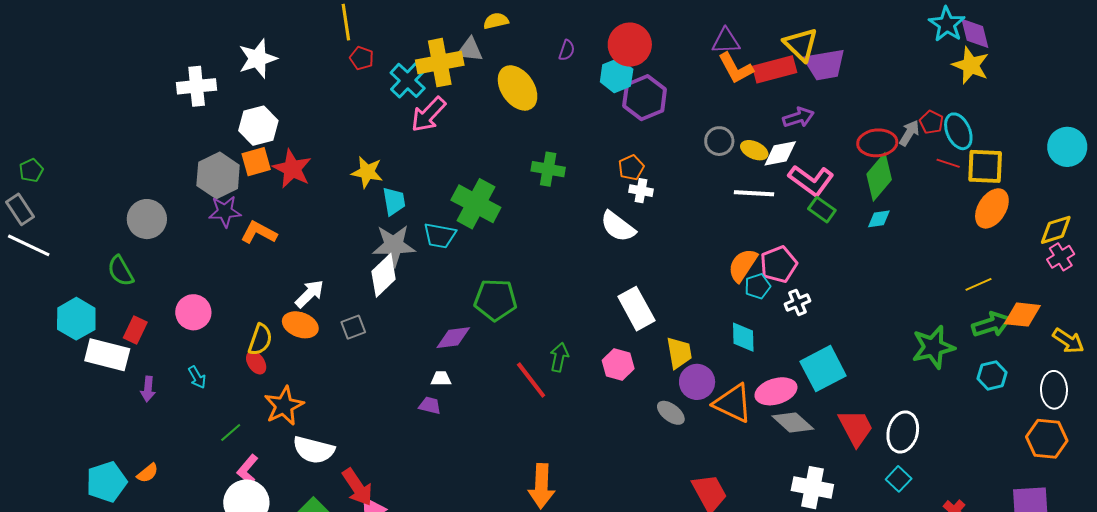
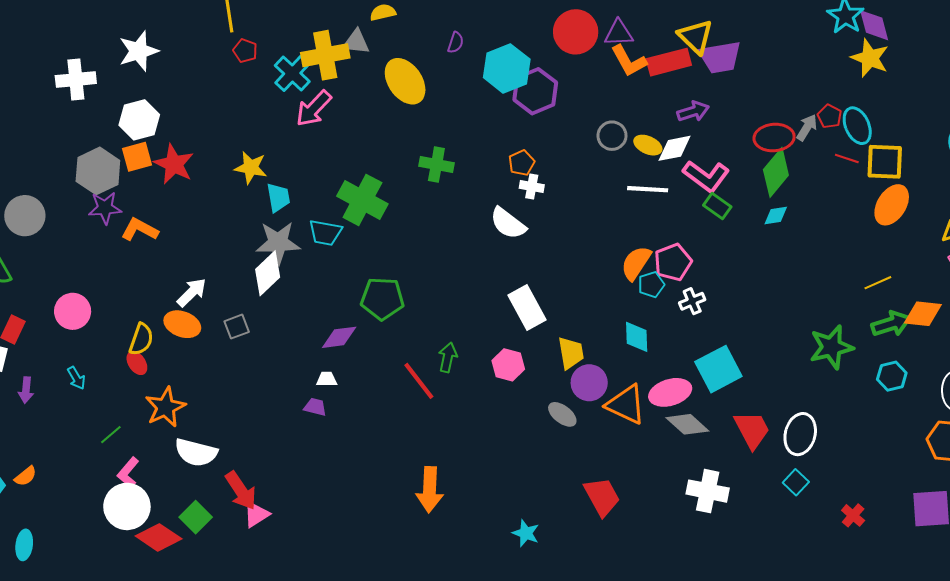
red circle: (630, 45) -> (576, 32), moved
cyan hexagon: (617, 75) -> (507, 68), size x1.4

